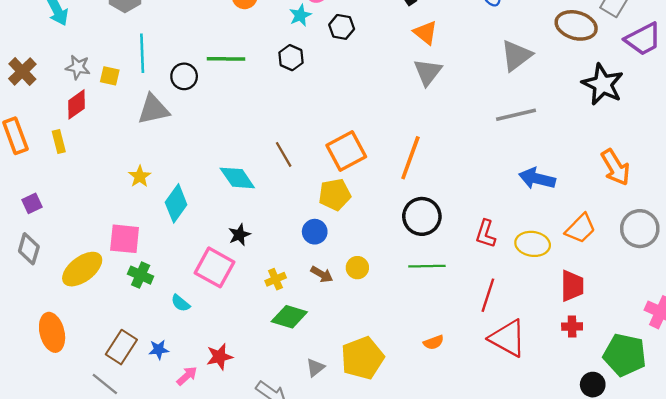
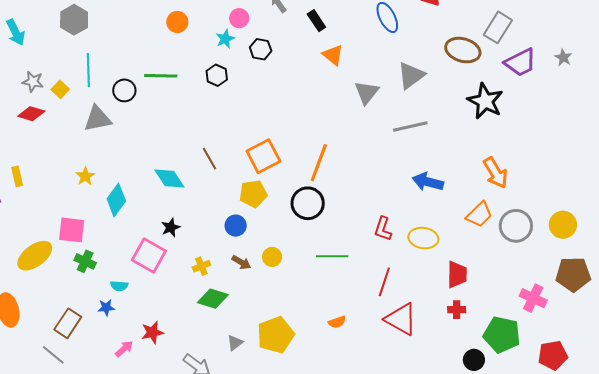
gray triangle: (428, 72) -> (367, 92), moved
yellow square: (110, 76) -> (60, 89), turned 30
red diamond: (76, 104) -> (31, 114), turned 52
yellow rectangle: (59, 141) -> (17, 176), moved
black circle: (422, 216) -> (308, 203), moved
orange trapezoid: (581, 228) -> (479, 214), moved
cyan semicircle: (180, 303) -> (119, 286), turned -36
blue star: (159, 350) -> (106, 308), moved

